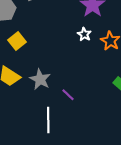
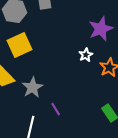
yellow square: (17, 41) -> (20, 45), size x1.4

